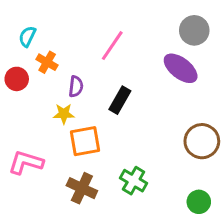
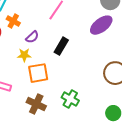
purple ellipse: (181, 68) -> (101, 25), turned -75
purple semicircle: (76, 87) -> (32, 37), turned 40

